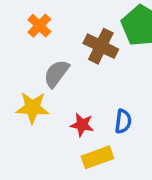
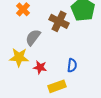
red star: (82, 125) -> (40, 67), moved

